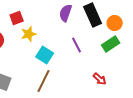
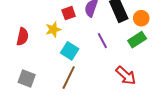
red square: (17, 18) -> (69, 13), moved
red arrow: (100, 79) -> (126, 76), size x1.5

